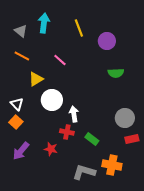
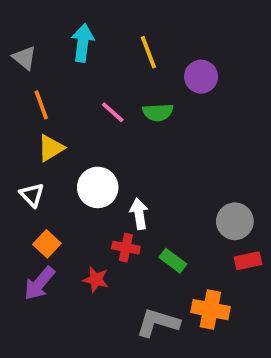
gray triangle: (21, 31) -> (24, 58), moved
orange line: (22, 56) -> (41, 105), turned 42
green semicircle: (116, 73) -> (158, 112), moved
yellow triangle: (36, 79) -> (51, 148), moved
orange square: (16, 122) -> (47, 244), moved

